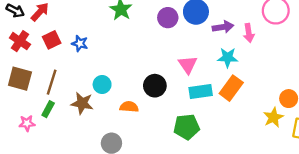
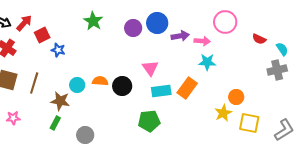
pink arrow: (249, 33) -> (202, 41), turned -77
red square: (52, 40) -> (42, 35), moved
cyan star: (228, 58) -> (207, 62), moved
orange semicircle: (129, 107) -> (100, 81), moved
green rectangle: (48, 109) -> (55, 123), moved

